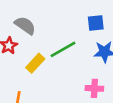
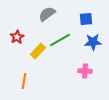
gray semicircle: (25, 25) -> (47, 14), moved, turned -72

